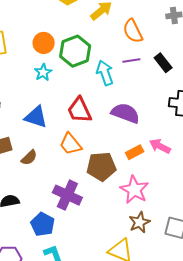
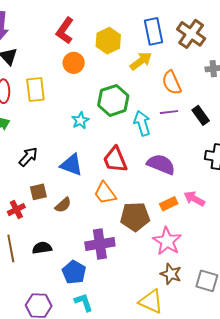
orange circle: (44, 43) -> (74, 63), moved
purple cross: (67, 195) -> (100, 244), turned -36
brown star: (139, 222) -> (171, 274), turned -30

